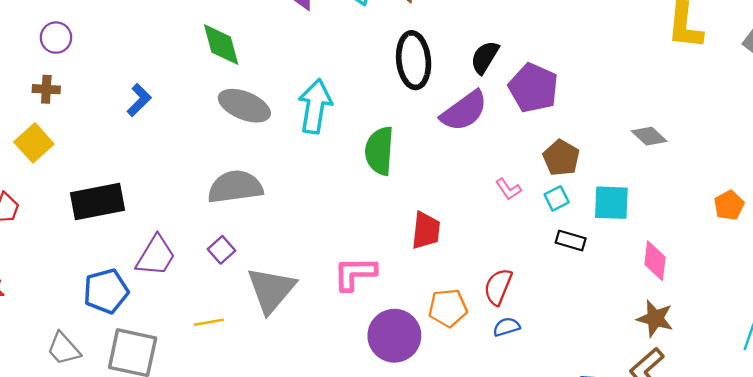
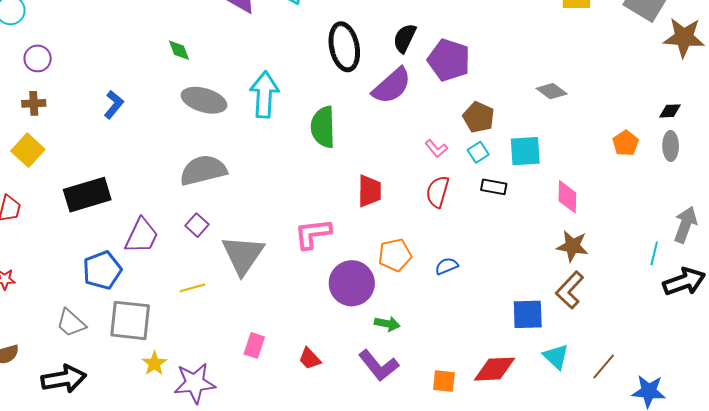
green diamond: (221, 45) -> (179, 50), size x0.6
red semicircle: (498, 287) -> (438, 192), moved

